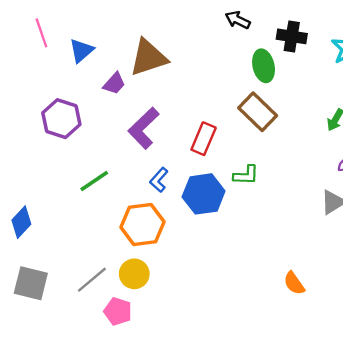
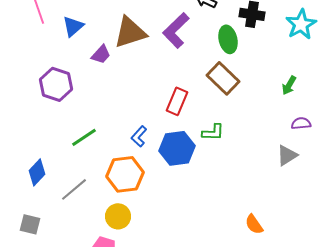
purple L-shape: (144, 128) -> (176, 30), moved
blue diamond: (21, 222) -> (37, 172), moved
gray line: (92, 280) -> (74, 189), moved
gray square: (31, 283) -> (30, 224), size x0.7

